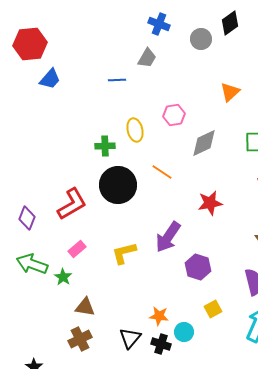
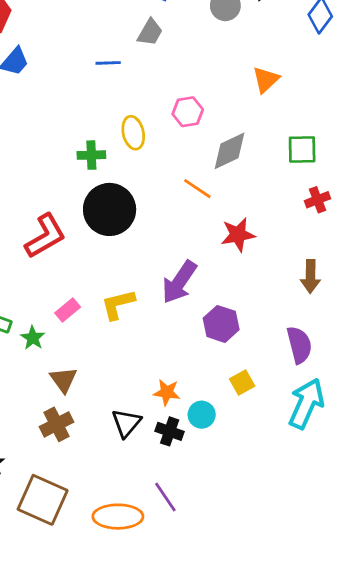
orange line: (162, 172) -> (197, 189), moved
pink rectangle: (77, 249) -> (68, 310), moved
brown triangle: (85, 307) -> (63, 380), turned 45

